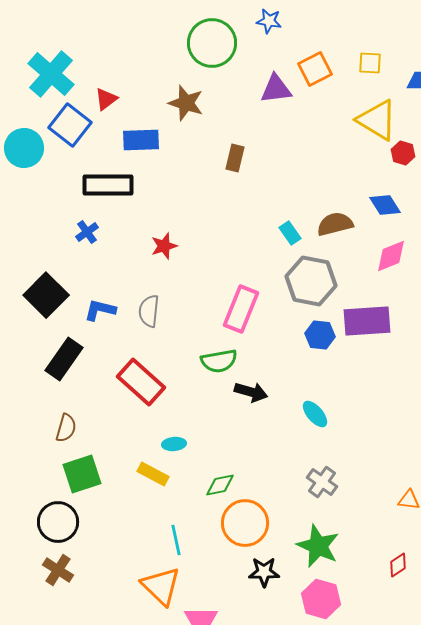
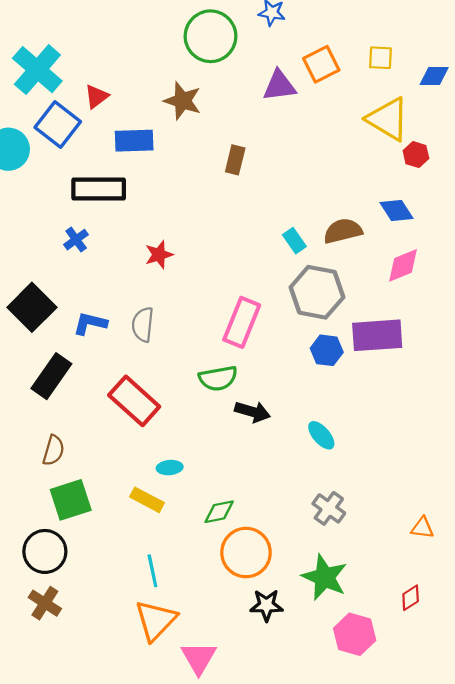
cyan line: (176, 540) -> (152, 571), moved
orange triangle: (161, 586) -> (156, 620), turned 30
pink hexagon: (321, 599) -> (355, 634), moved

